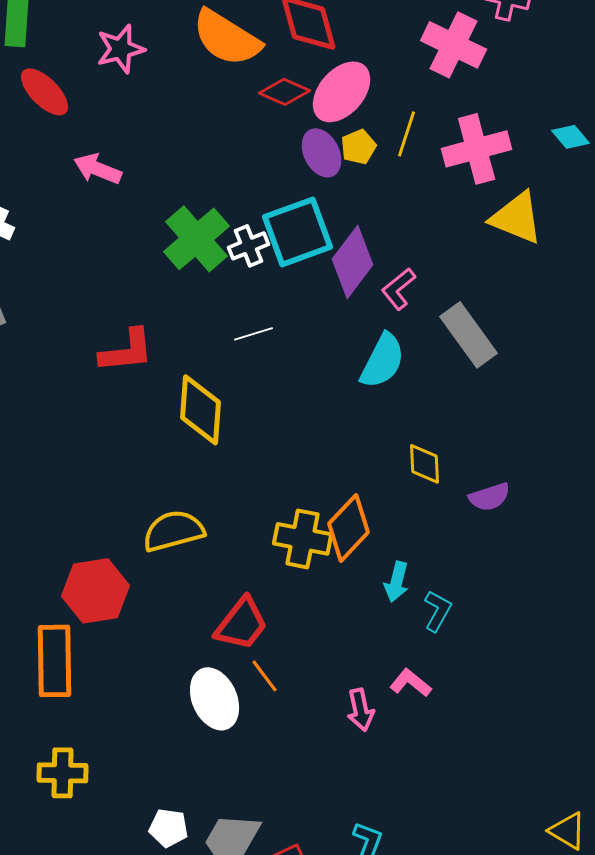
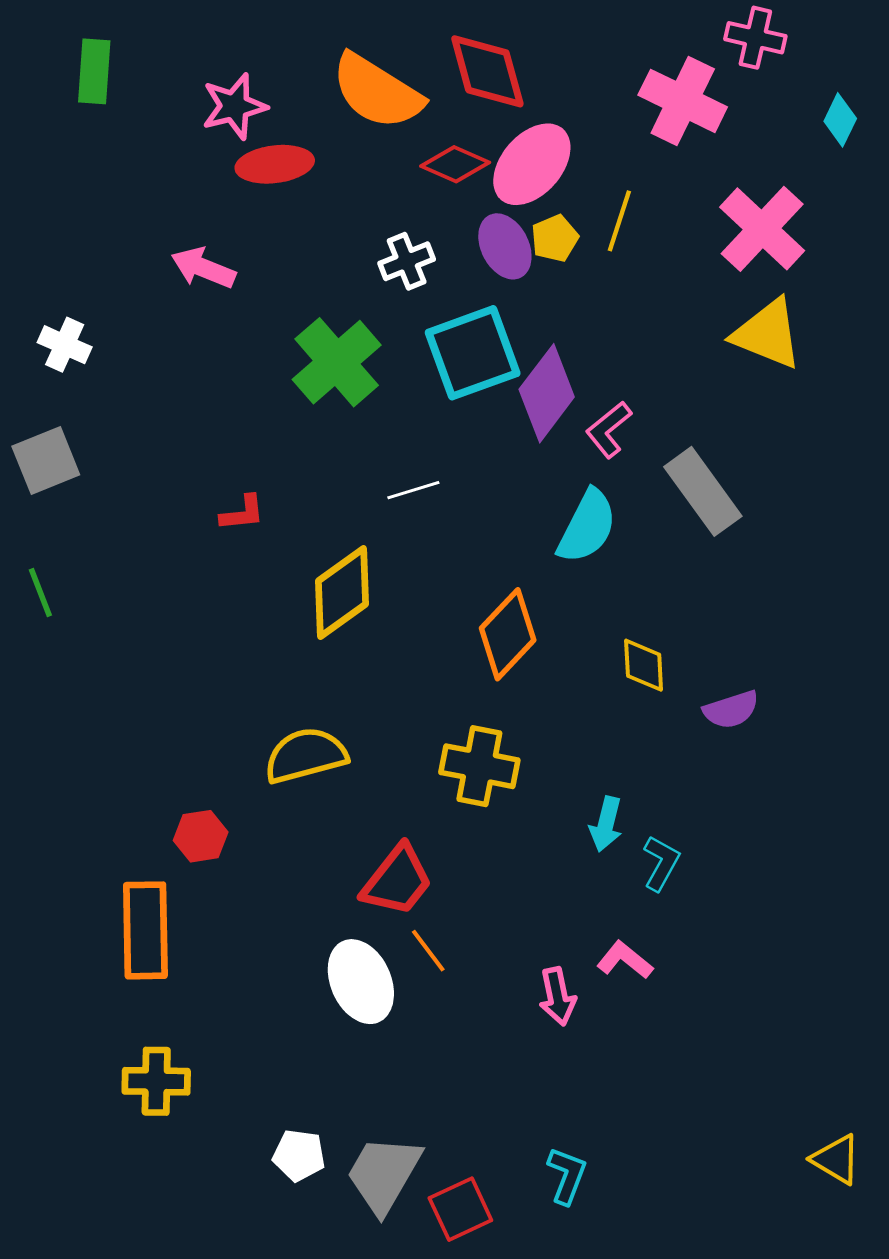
red ellipse: (45, 92) -> (275, 164), moved, turned -52
cyan diamond: (571, 137) -> (840, 120), moved, turned 66
pink cross: (477, 149) -> (762, 229), moved, turned -32
white cross: (249, 246) -> (407, 261), moved
red L-shape: (127, 351) -> (242, 513), size x0.6
yellow diamond: (201, 410) -> (342, 592), turned 50
orange diamond: (349, 528) -> (508, 634), moved
red hexagon: (96, 591) -> (201, 836), size x0.6

